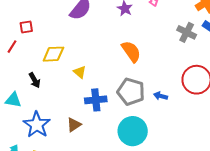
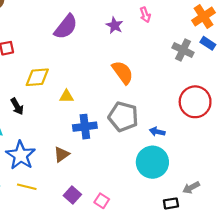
yellow triangle: (80, 72) -> (66, 96), turned -40
blue arrow: (161, 96) -> (157, 132), moved
cyan circle: (133, 131) -> (152, 162), moved

